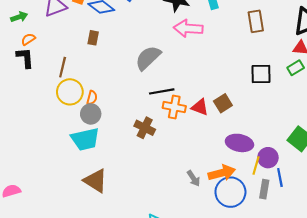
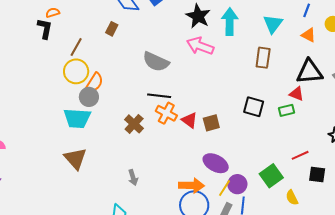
gray semicircle: (148, 58) -> (156, 62), turned -128
orange semicircle: (92, 98) -> (94, 83), size x1.5
gray arrow: (194, 178) -> (133, 177), moved

